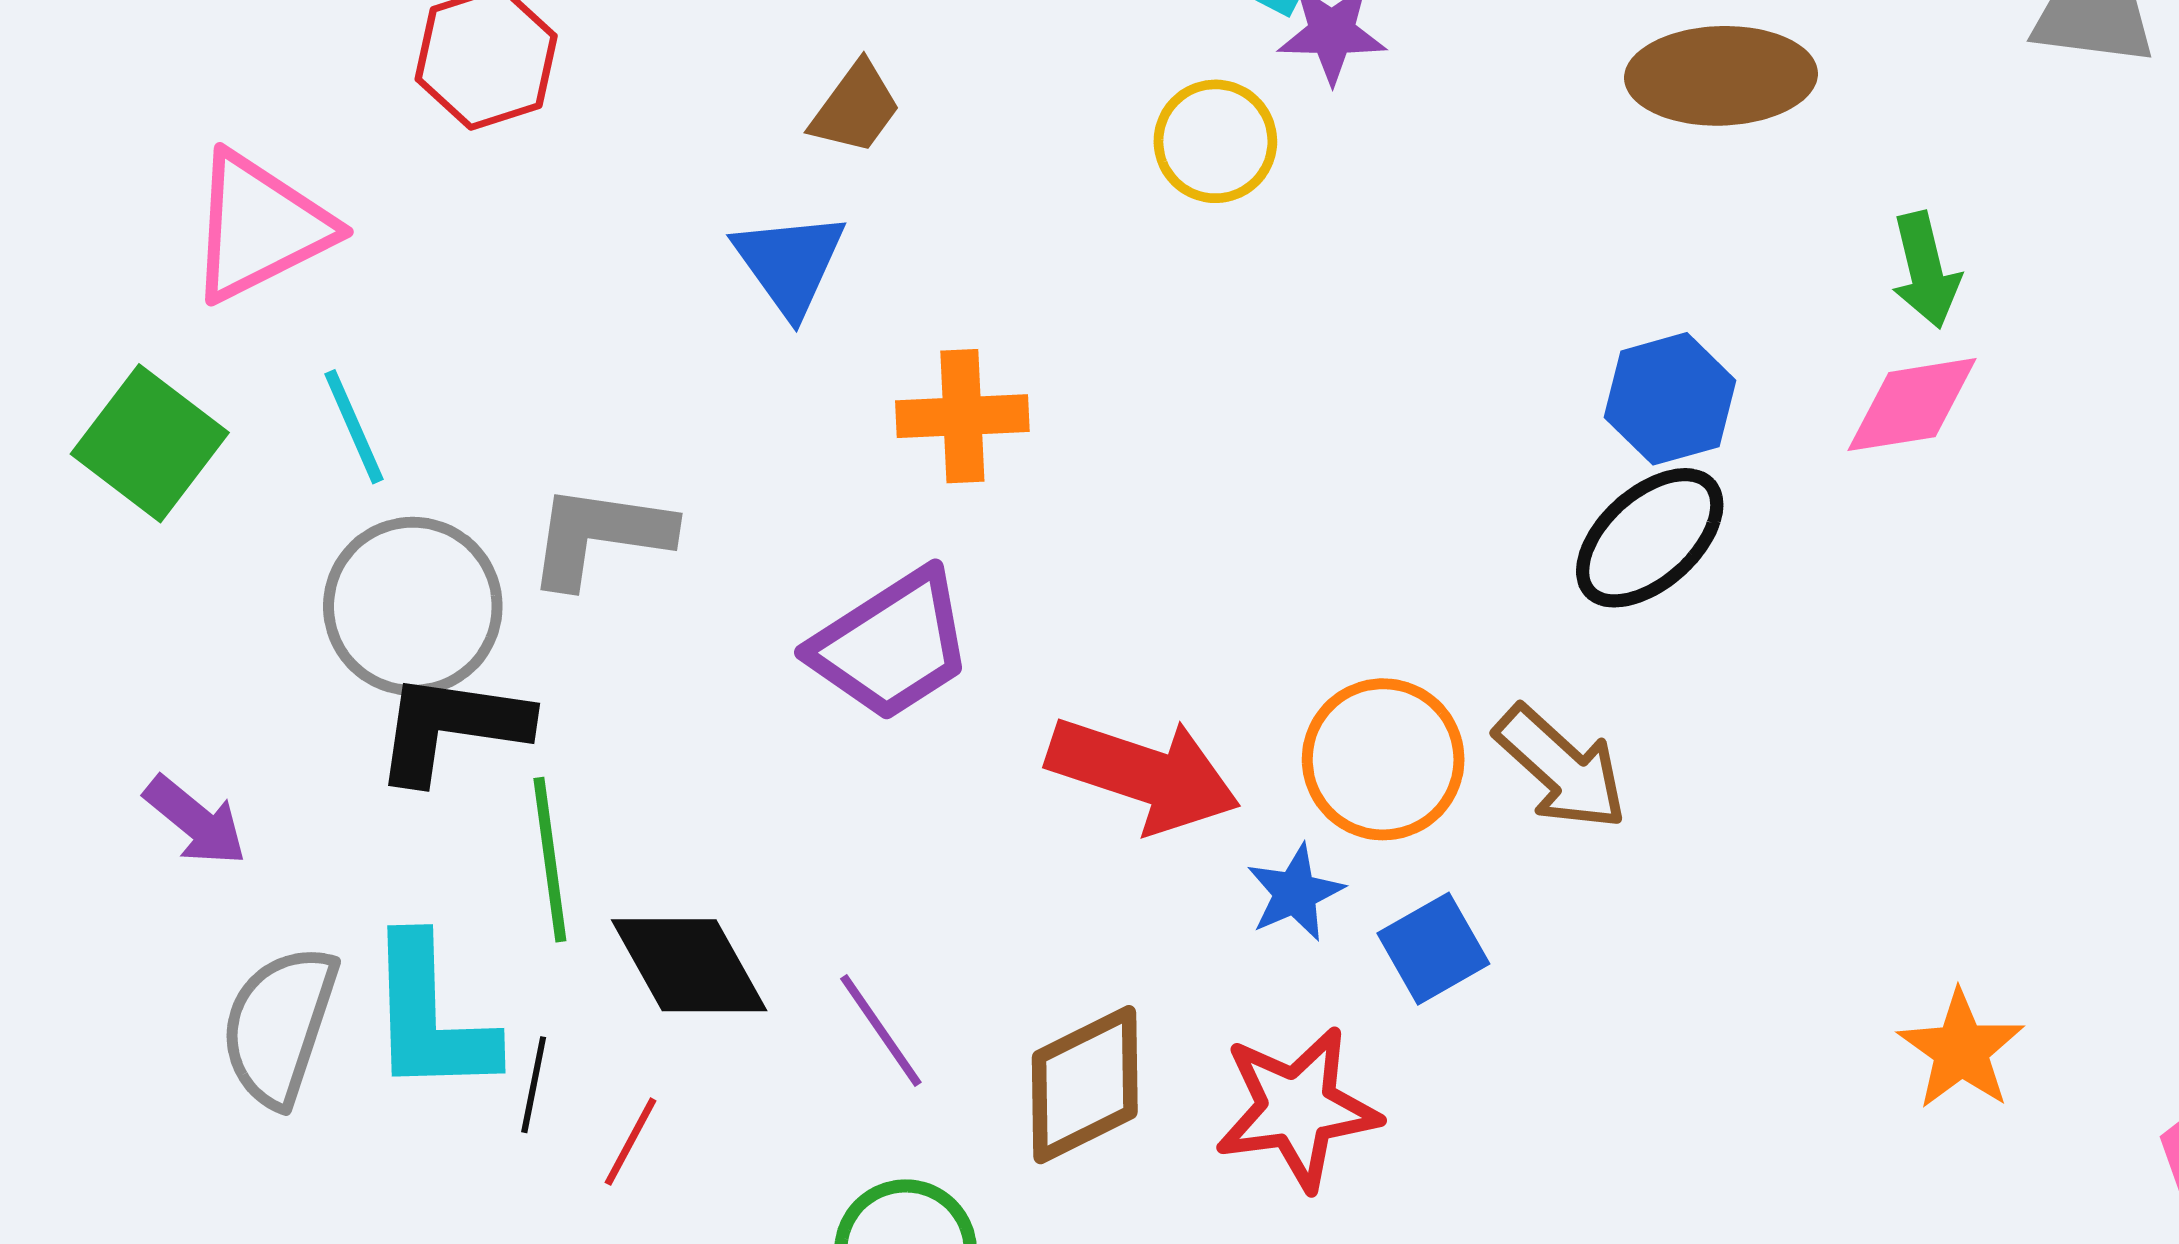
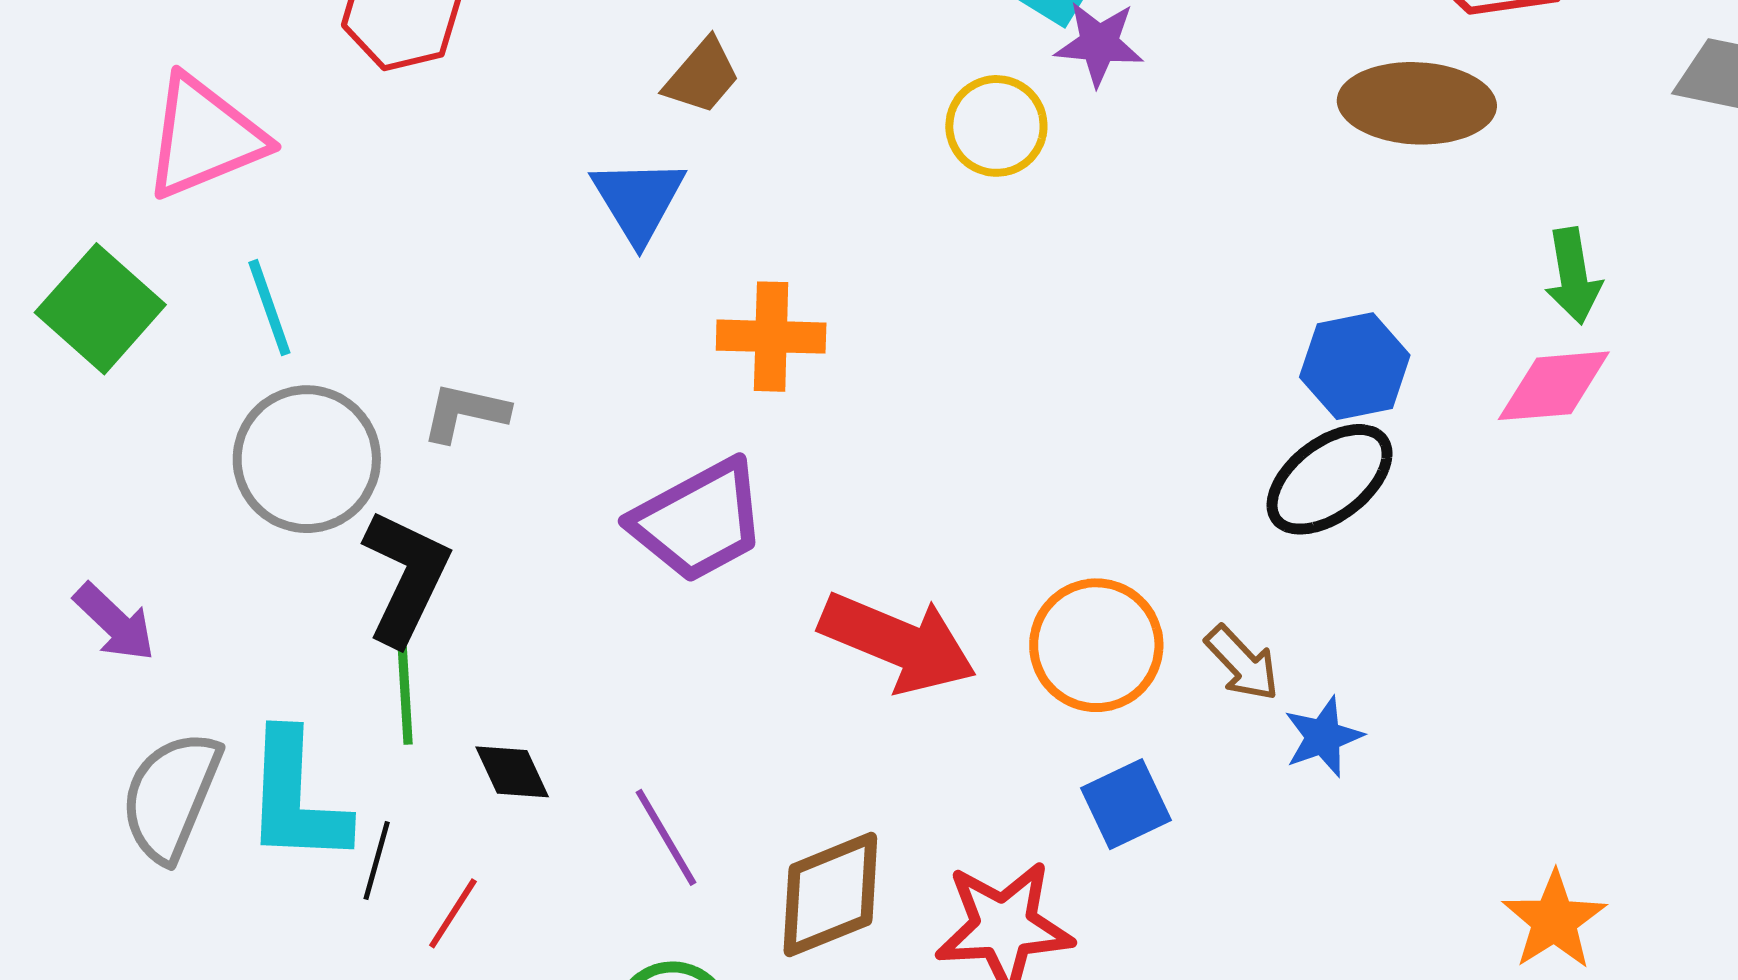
gray L-shape: (600, 536) -> (465, 412), size x0.7
black L-shape: (451, 727) -> (406, 577), moved, turned 103
brown arrow: (1561, 768) -> (1242, 663), size x0.7
blue star: (1295, 893) -> (1323, 737), moved
black diamond: (689, 965) -> (512, 772), size x0.6

